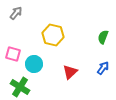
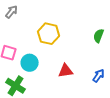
blue arrow: (103, 68) -> (99, 76), moved
red triangle: (70, 72) -> (66, 71), turned 35

